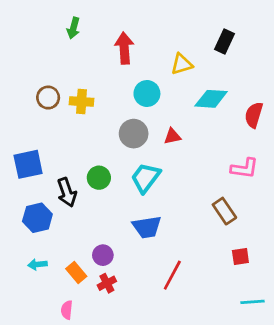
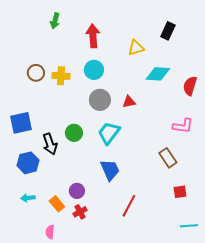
cyan circle: (147, 94) -> (94, 70), moved
blue trapezoid: (147, 227) -> (110, 170), turned -105

